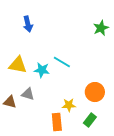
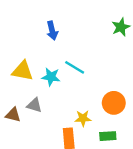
blue arrow: (28, 24) -> (52, 31), moved
green rectangle: (90, 120) -> (108, 136), turned 48

